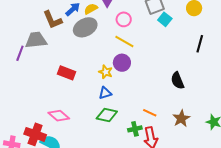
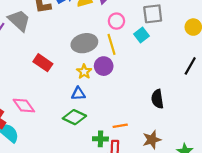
cyan square: (165, 19) -> (142, 35), moved
gray ellipse: (85, 27) -> (84, 43), moved
gray trapezoid: (36, 40) -> (19, 20), turned 35
yellow line: (124, 41) -> (112, 44), turned 30
orange line: (150, 113) -> (120, 126), turned -48

